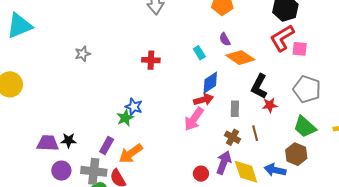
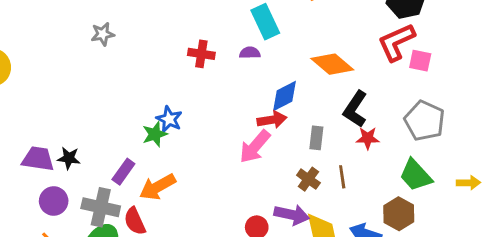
purple semicircle: (225, 39) -> (250, 53), moved, turned 112
cyan rectangle: (199, 53) -> (265, 22), moved, size x1.6
purple arrow: (224, 163) -> (292, 215), turned 75

